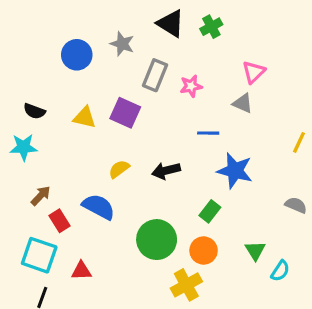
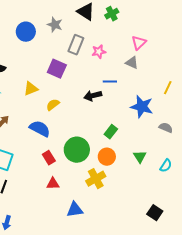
yellow triangle: (85, 117) -> (31, 89), moved, turned -35
black arrow: (166, 171) -> (93, 96), moved
blue star: (235, 171) -> (142, 107), moved
red rectangle: (59, 221) -> (49, 158), moved
red triangle: (81, 271) -> (53, 184), moved
cyan semicircle: (280, 271) -> (166, 166), moved

